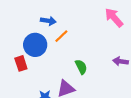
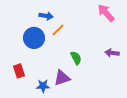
red rectangle: (21, 63) -> (19, 71), moved

